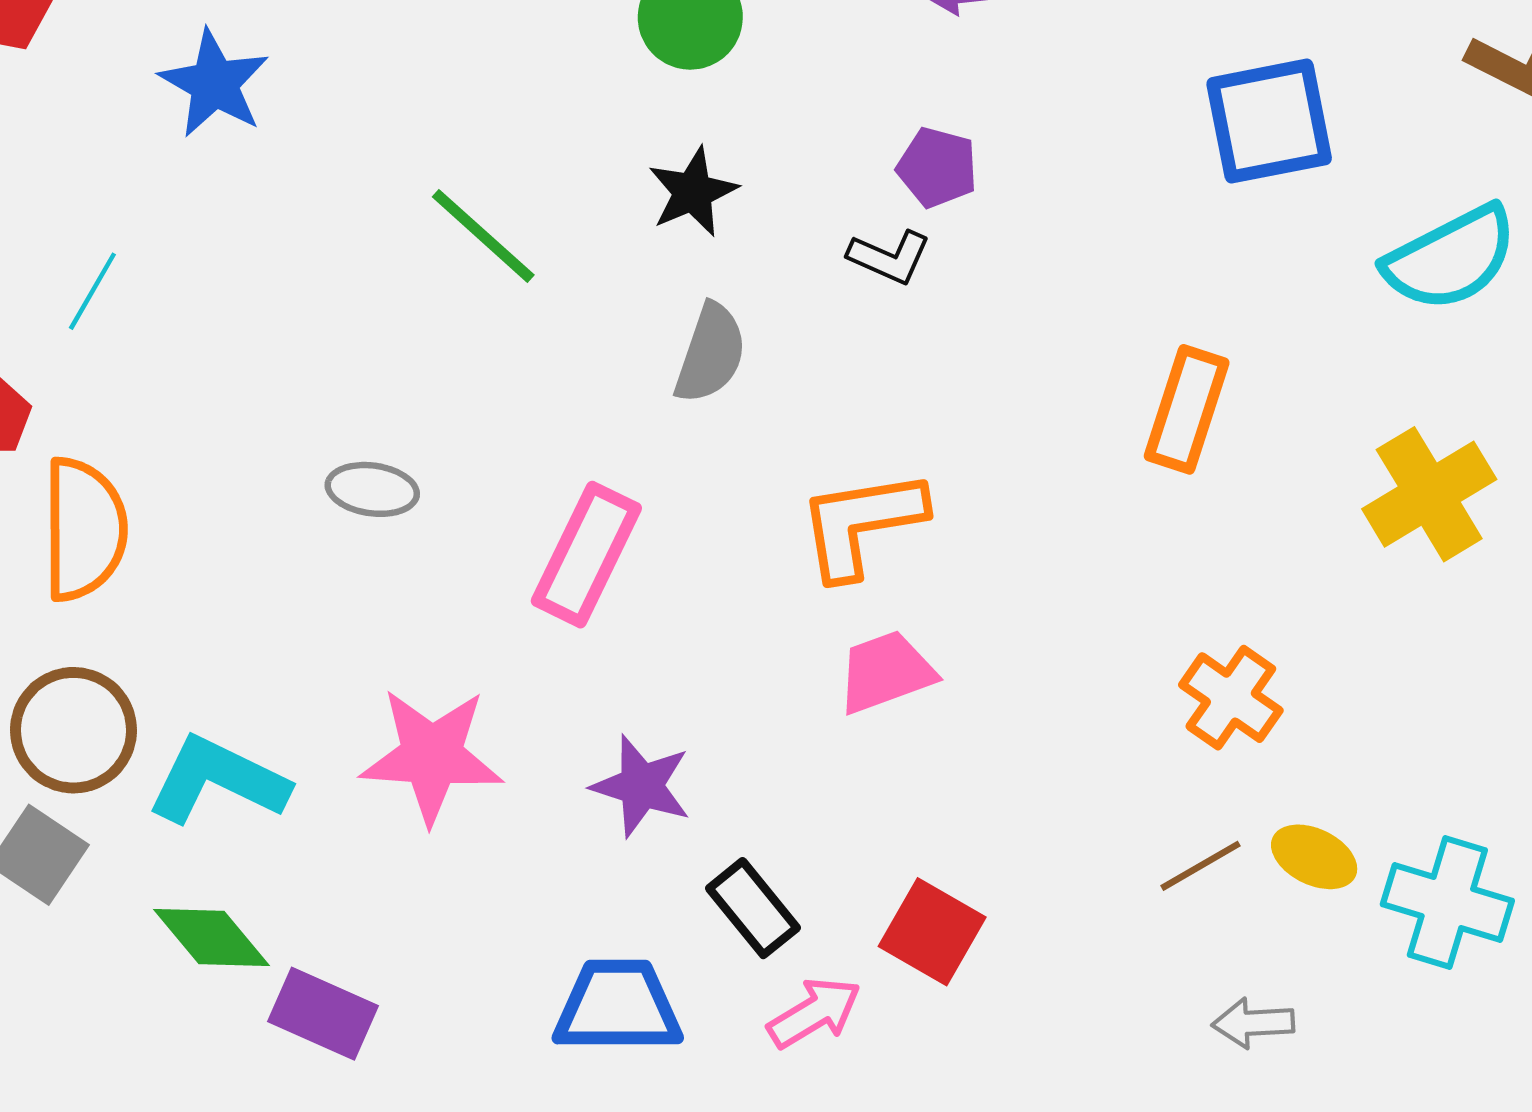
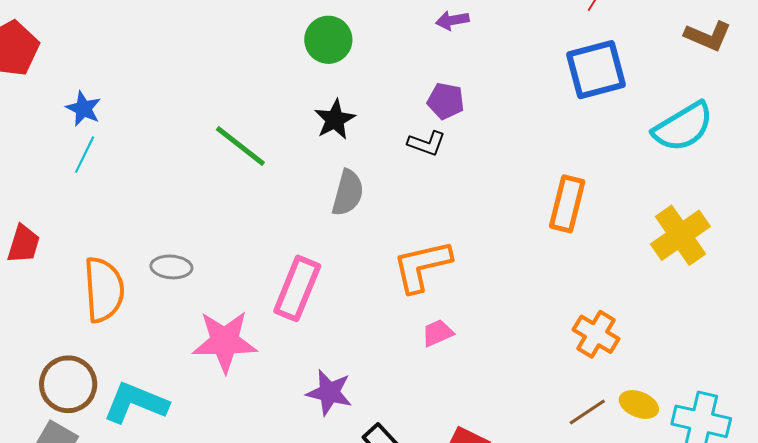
blue star: (214, 84) -> (83, 109), moved, size x0.7
cyan line: (92, 291) -> (85, 155), moved
gray ellipse: (372, 489) -> (171, 267), moved
orange semicircle: (84, 529) -> (104, 290), moved
pink trapezoid: (886, 672) -> (438, 333), size x0.7
pink star: (432, 756) -> (225, 342), moved

